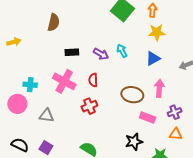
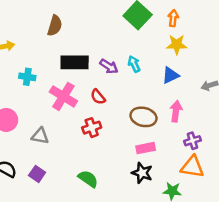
black rectangle: (72, 52) -> (75, 62), size x1.6
red semicircle: (93, 80) -> (98, 97), turned -40
cyan cross: (30, 85) -> (27, 77), moved
pink rectangle: (148, 117) -> (146, 148), moved, turned -35
orange triangle: (176, 134) -> (192, 167), size x1.5
black star: (134, 142) -> (142, 173), turned 30

